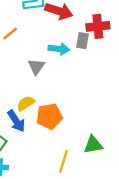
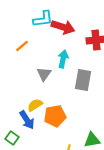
gray rectangle: (82, 41) -> (83, 80), moved, size x1.5
cyan arrow: (59, 49) -> (63, 59), turned -84

